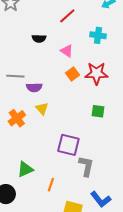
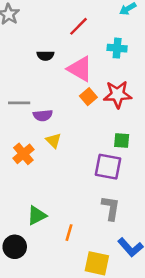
pink triangle: (67, 51) -> (80, 69), size x1.6
purple square: (68, 145) -> (108, 167), moved

